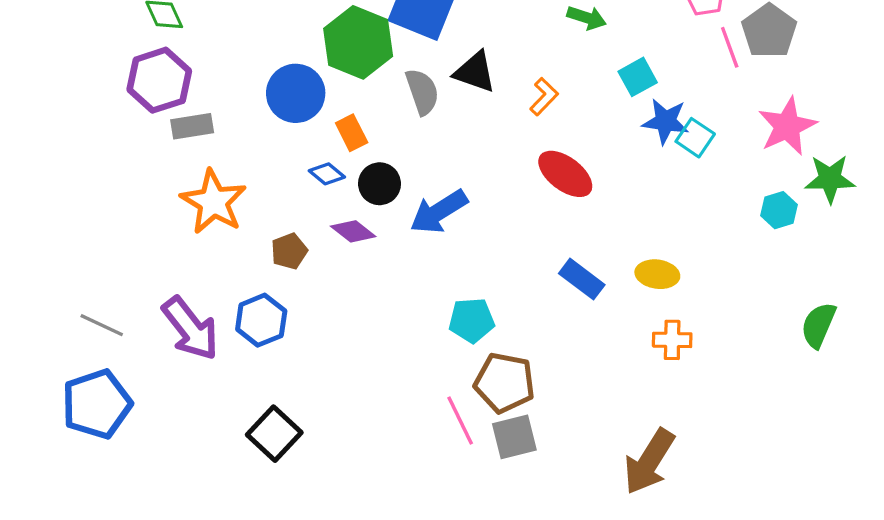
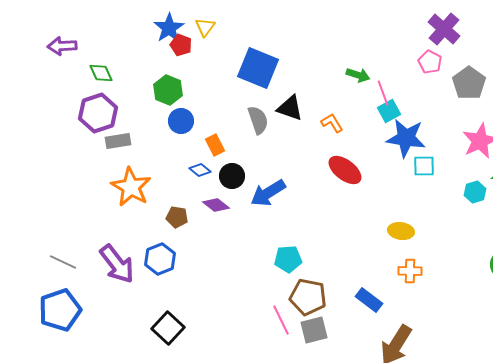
green hexagon: (358, 42) -> (168, 90), moved, size x0.7
pink line: (730, 47) -> (383, 93), moved
blue circle: (296, 93) -> (181, 121), size x0.7
orange L-shape: (544, 97) -> (332, 123), turned -75
blue star: (666, 121) -> (406, 138), size x1.4
cyan square: (695, 138) -> (424, 166), moved, turned -35
brown pentagon: (289, 251) -> (177, 217), turned 30
blue rectangle: (582, 279) -> (369, 300), moved

